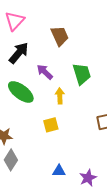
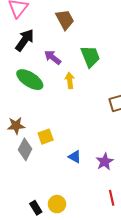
yellow square: (51, 125) -> (46, 137), moved
blue triangle: (59, 171) -> (75, 157), turned 32

